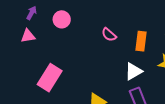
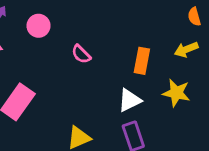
pink semicircle: (109, 35) -> (81, 54), moved

